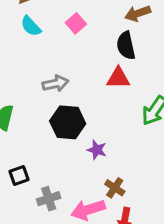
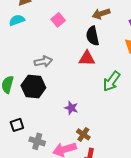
cyan semicircle: (31, 26) -> (17, 20), moved, turned 112
black hexagon: (68, 122) -> (33, 87), moved
gray cross: (49, 199) -> (37, 141), turned 35

